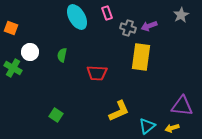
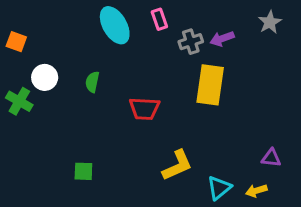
gray cross: (128, 28) -> (191, 42), turned -35
purple triangle: (182, 106) -> (271, 158), size x0.6
green square: (56, 115) -> (83, 171), turned -32

